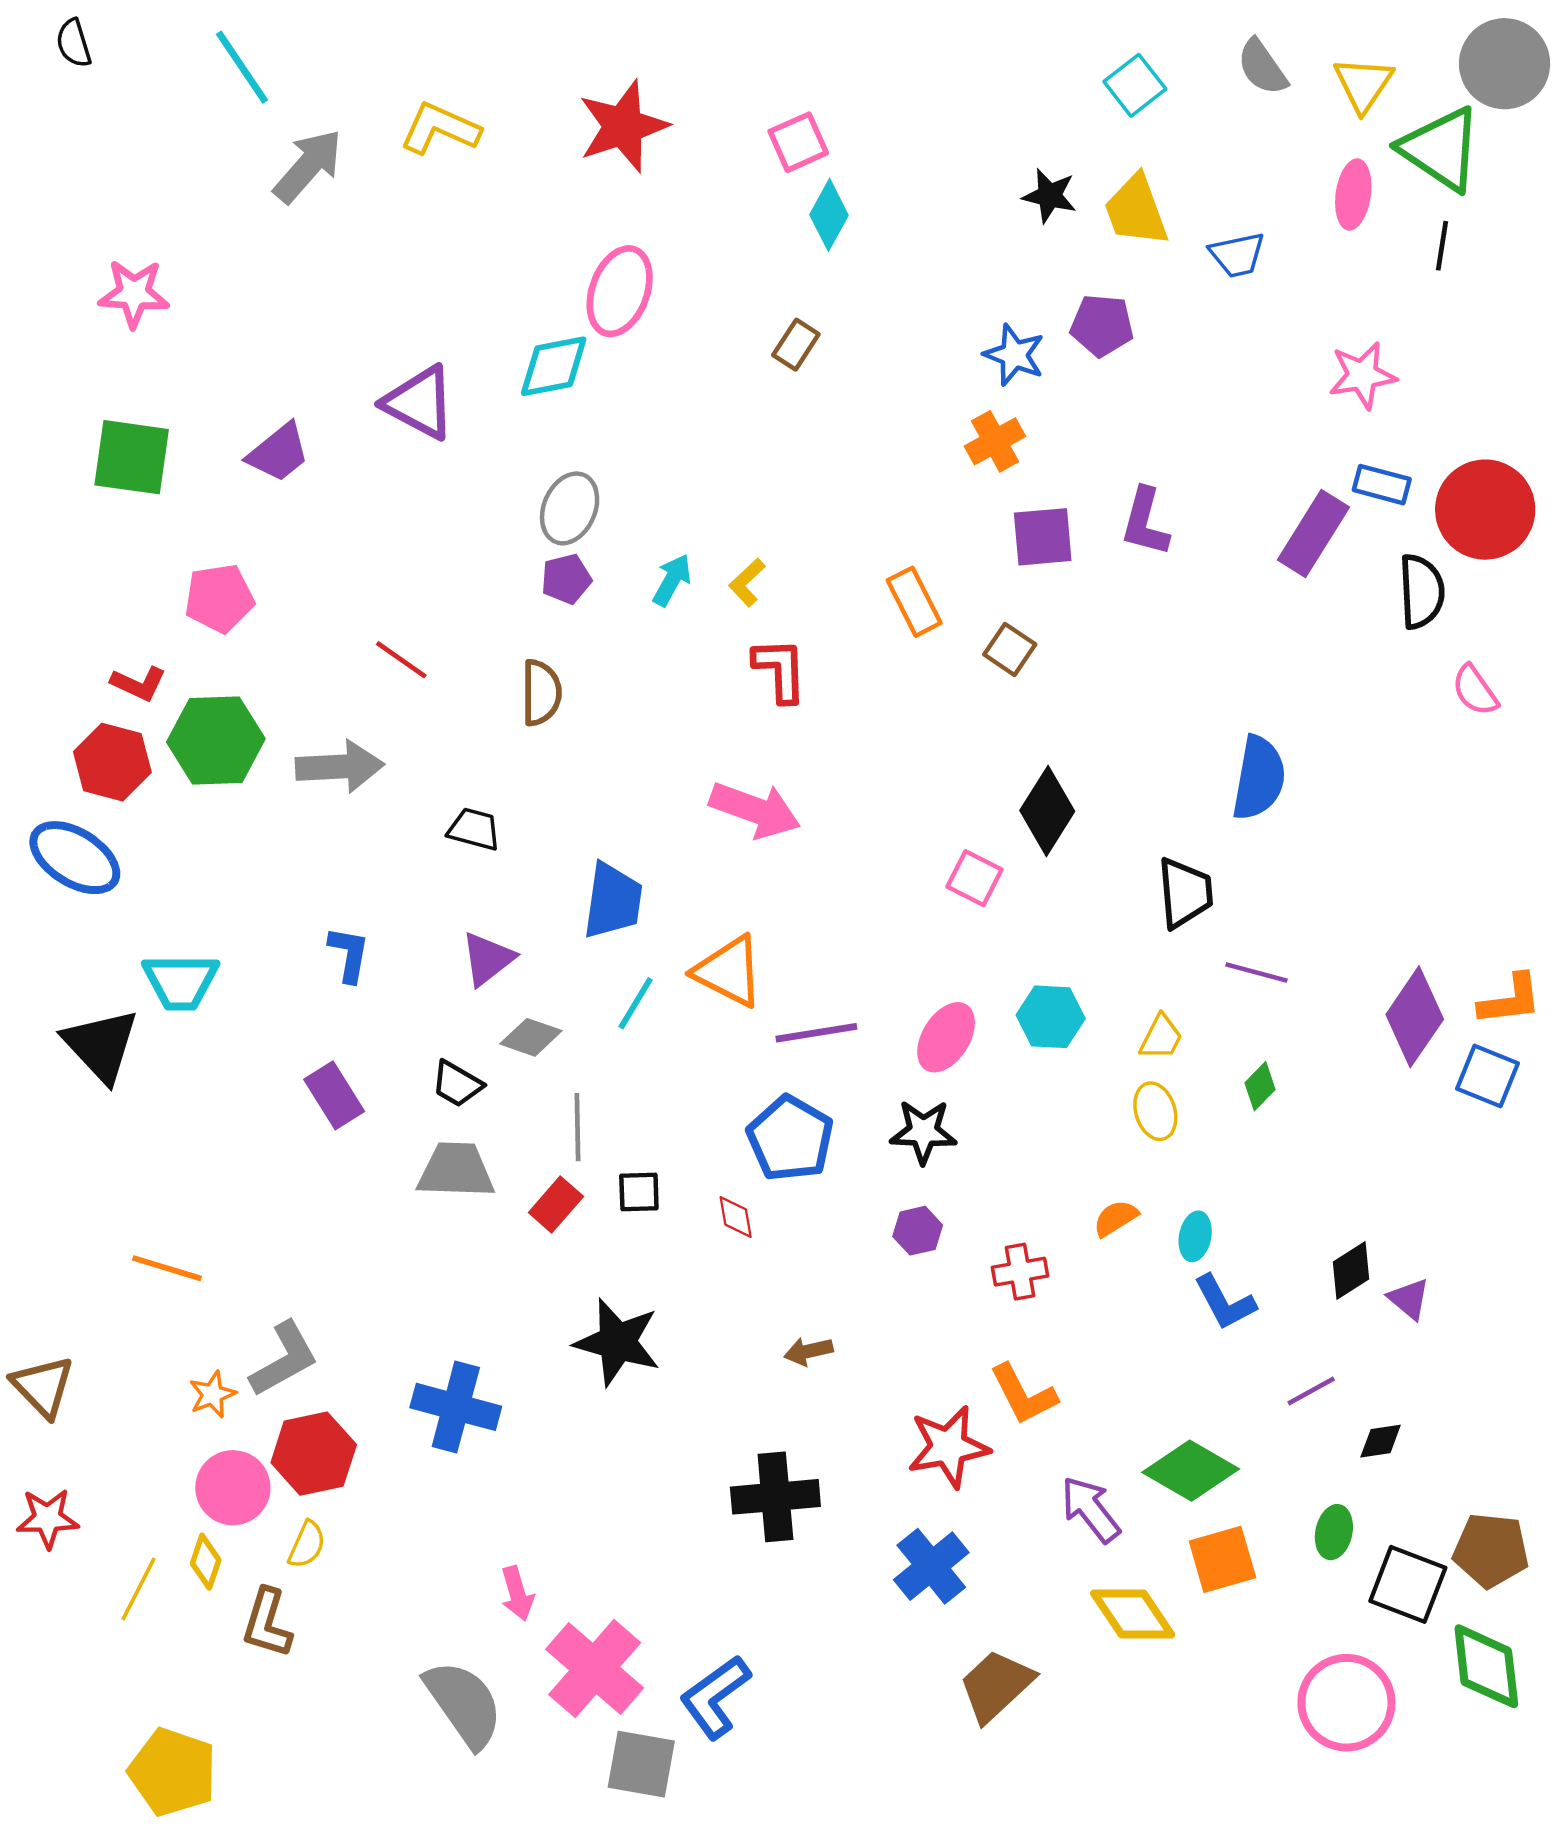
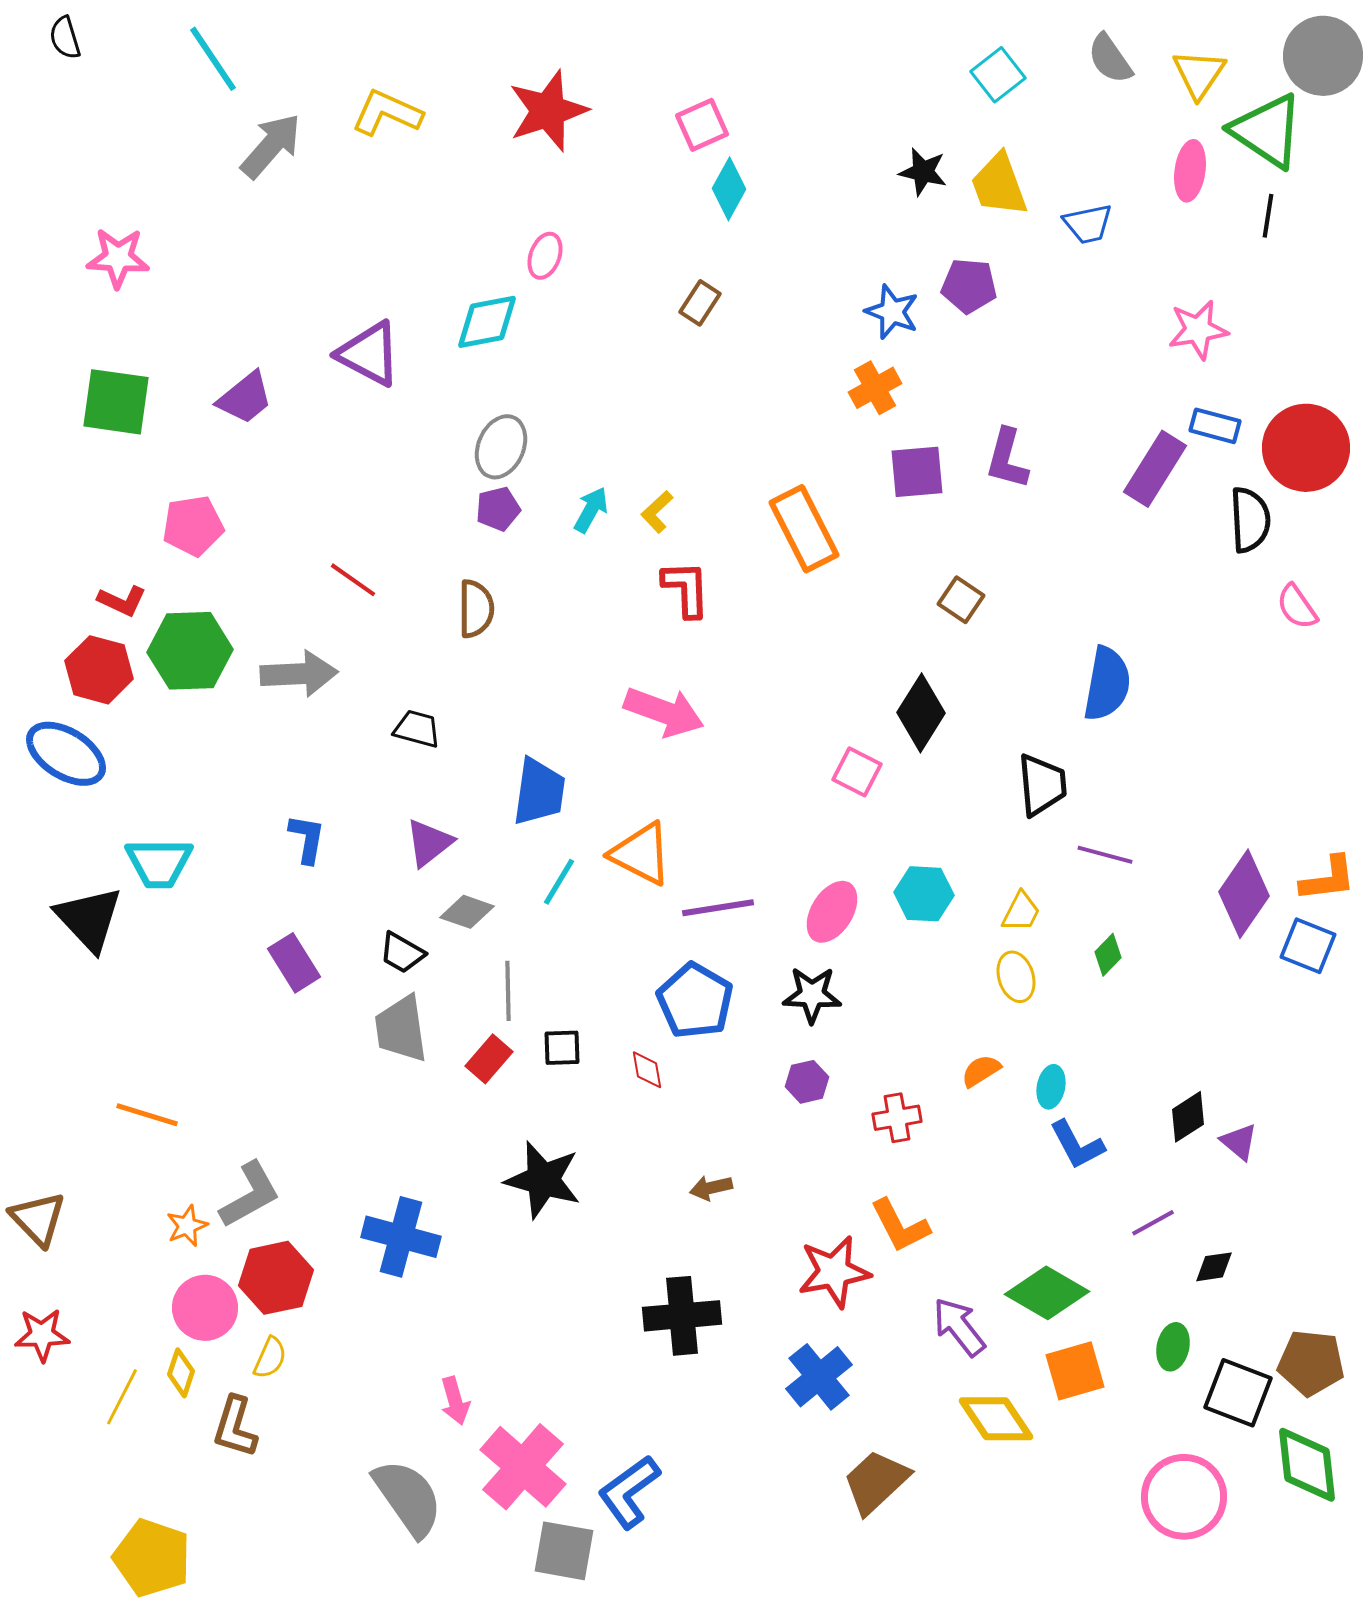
pink ellipse: (620, 291) -> (545, 256), size x0.6
orange rectangle: (914, 602) -> (804, 529), size x1.4
brown square: (1010, 649) -> (961, 600), moved
gray trapezoid: (456, 1170) -> (401, 1029), turned -100

